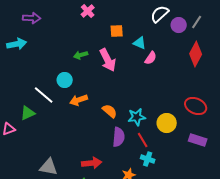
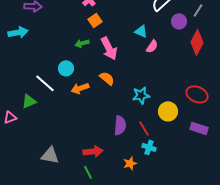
purple circle: (179, 25) -> (179, 21), moved
orange square: (117, 31) -> (95, 20), moved, turned -32
orange semicircle: (110, 111) -> (107, 78), moved
cyan star: (137, 117) -> (141, 95), moved

